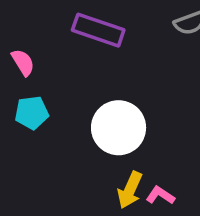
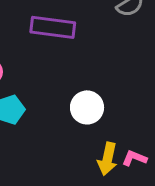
white circle: (119, 128) -> (87, 107), size x0.7

